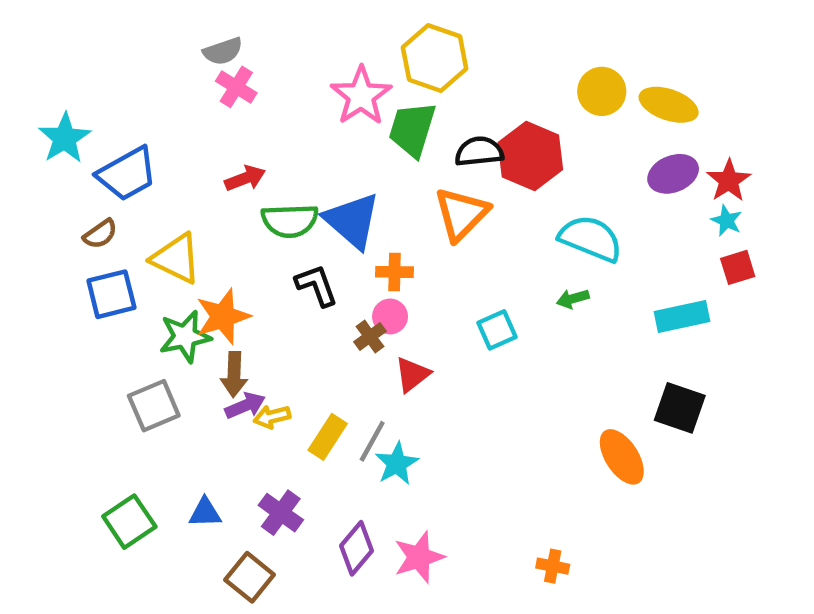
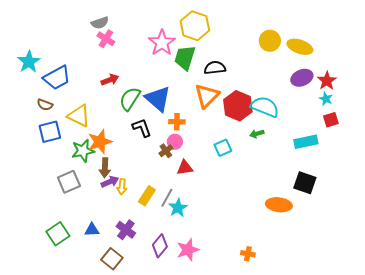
red hexagon: (530, 156) -> (238, 106), moved
green semicircle: (290, 221) -> (130, 99), turned 125
brown semicircle: (100, 234) -> (45, 105), turned 56
red triangle: (412, 374) -> (185, 168), turned 30
yellow arrow: (272, 417) -> (122, 187), turned -70
orange ellipse: (622, 457) -> (279, 205), turned -50

